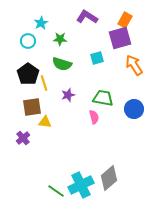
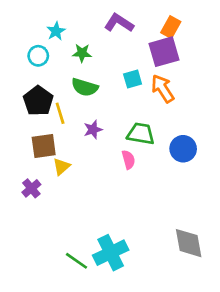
orange arrow: (134, 65) -> (163, 89), moved
yellow triangle: (45, 122) -> (61, 167), turned -48
gray diamond: (109, 178) -> (189, 243), moved, turned -60

